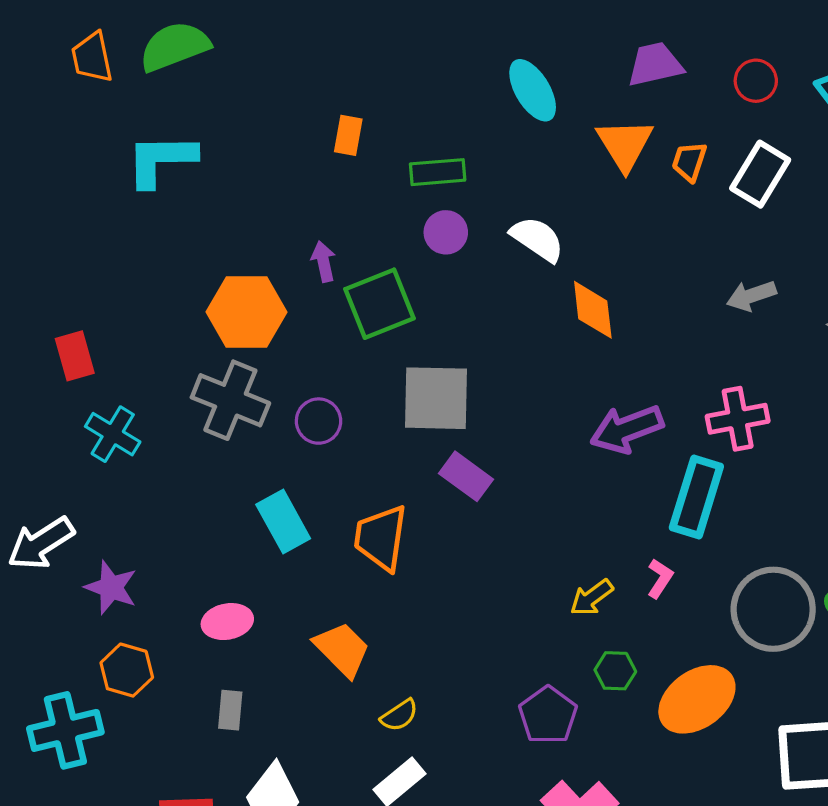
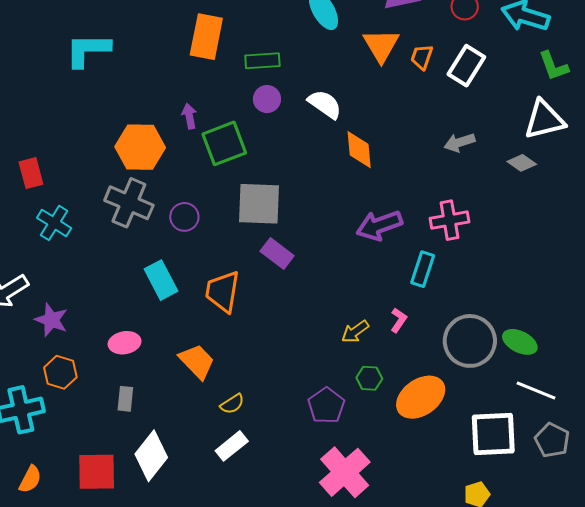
orange rectangle: (348, 135) -> (206, 37), size x1.8
cyan rectangle: (696, 497) -> (423, 269), size x0.7

